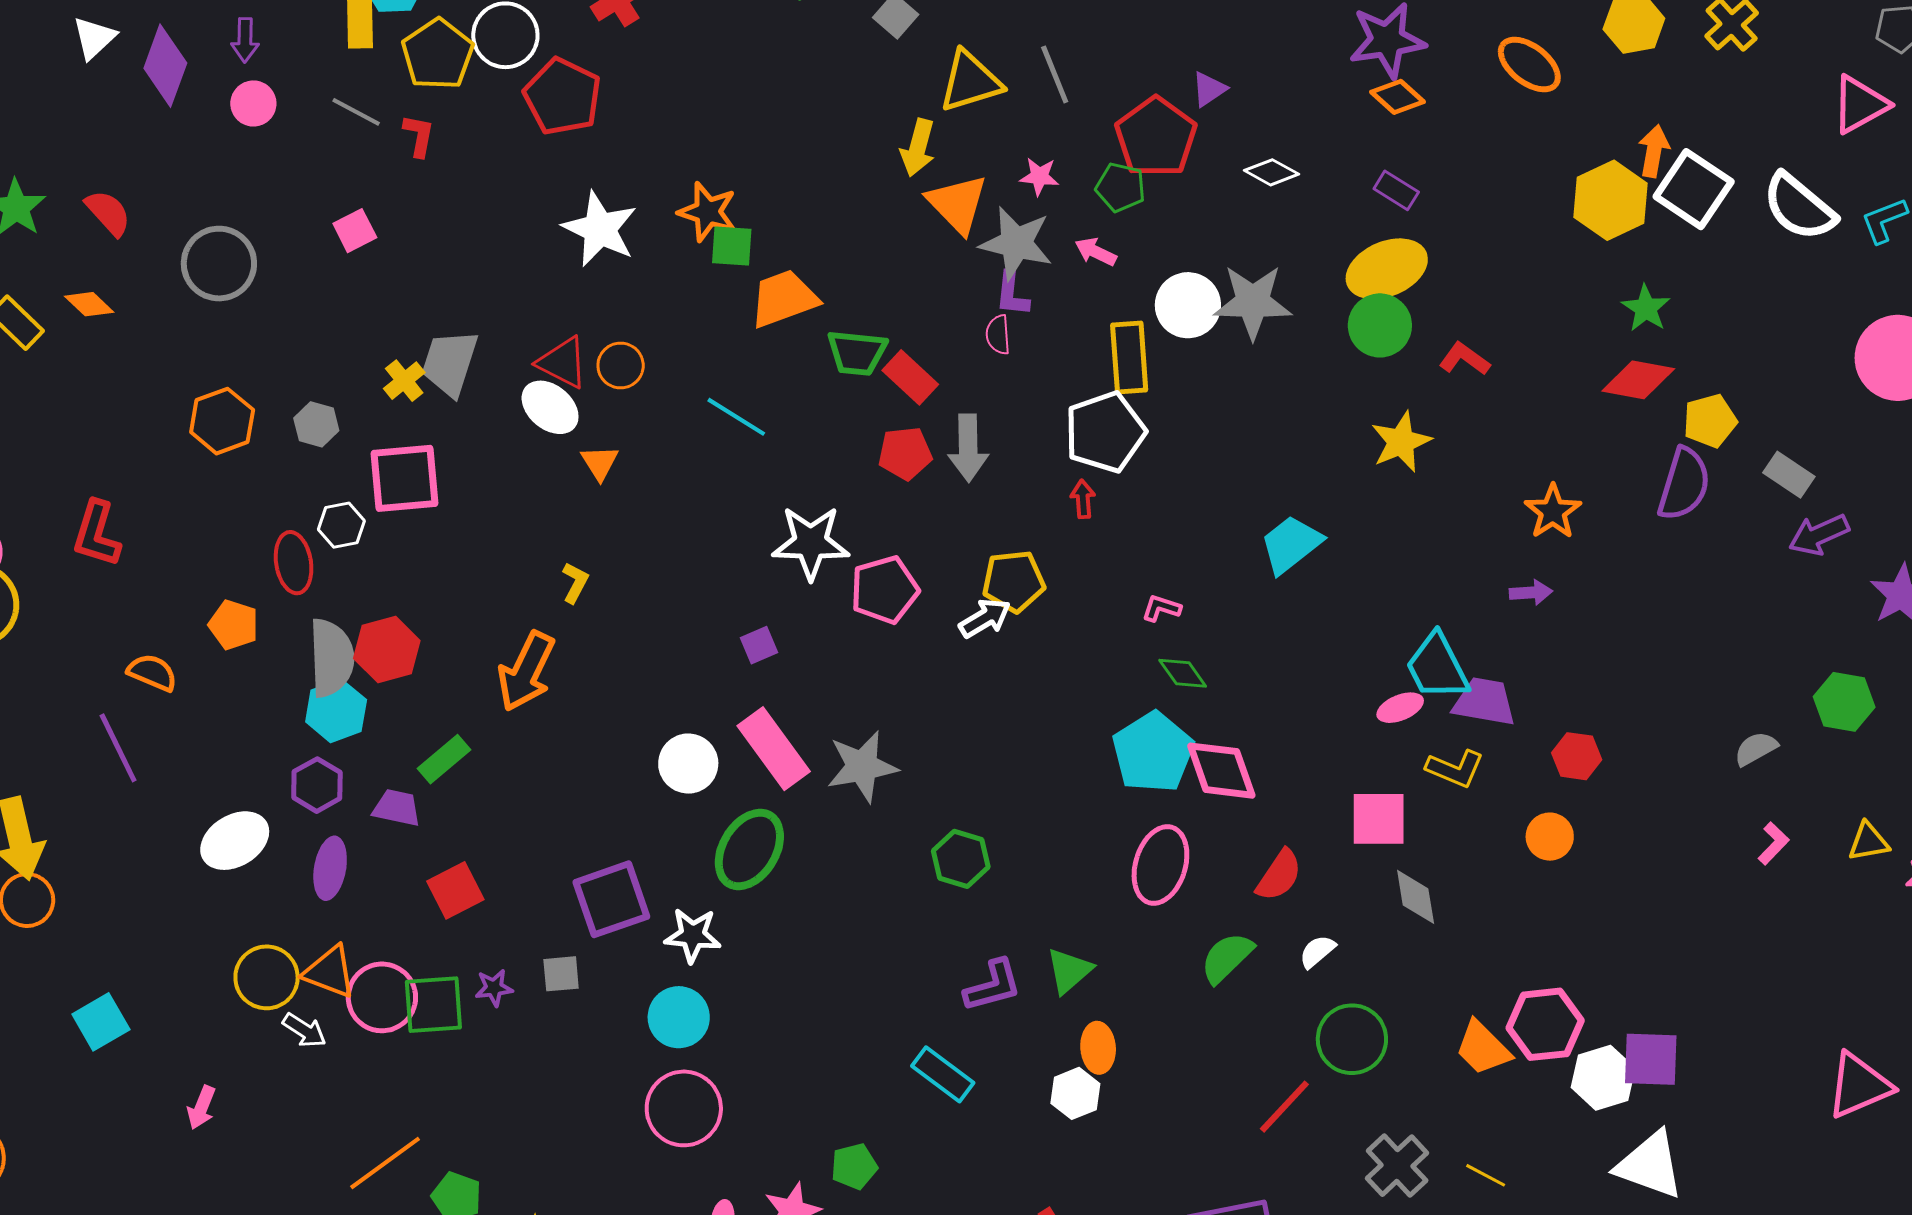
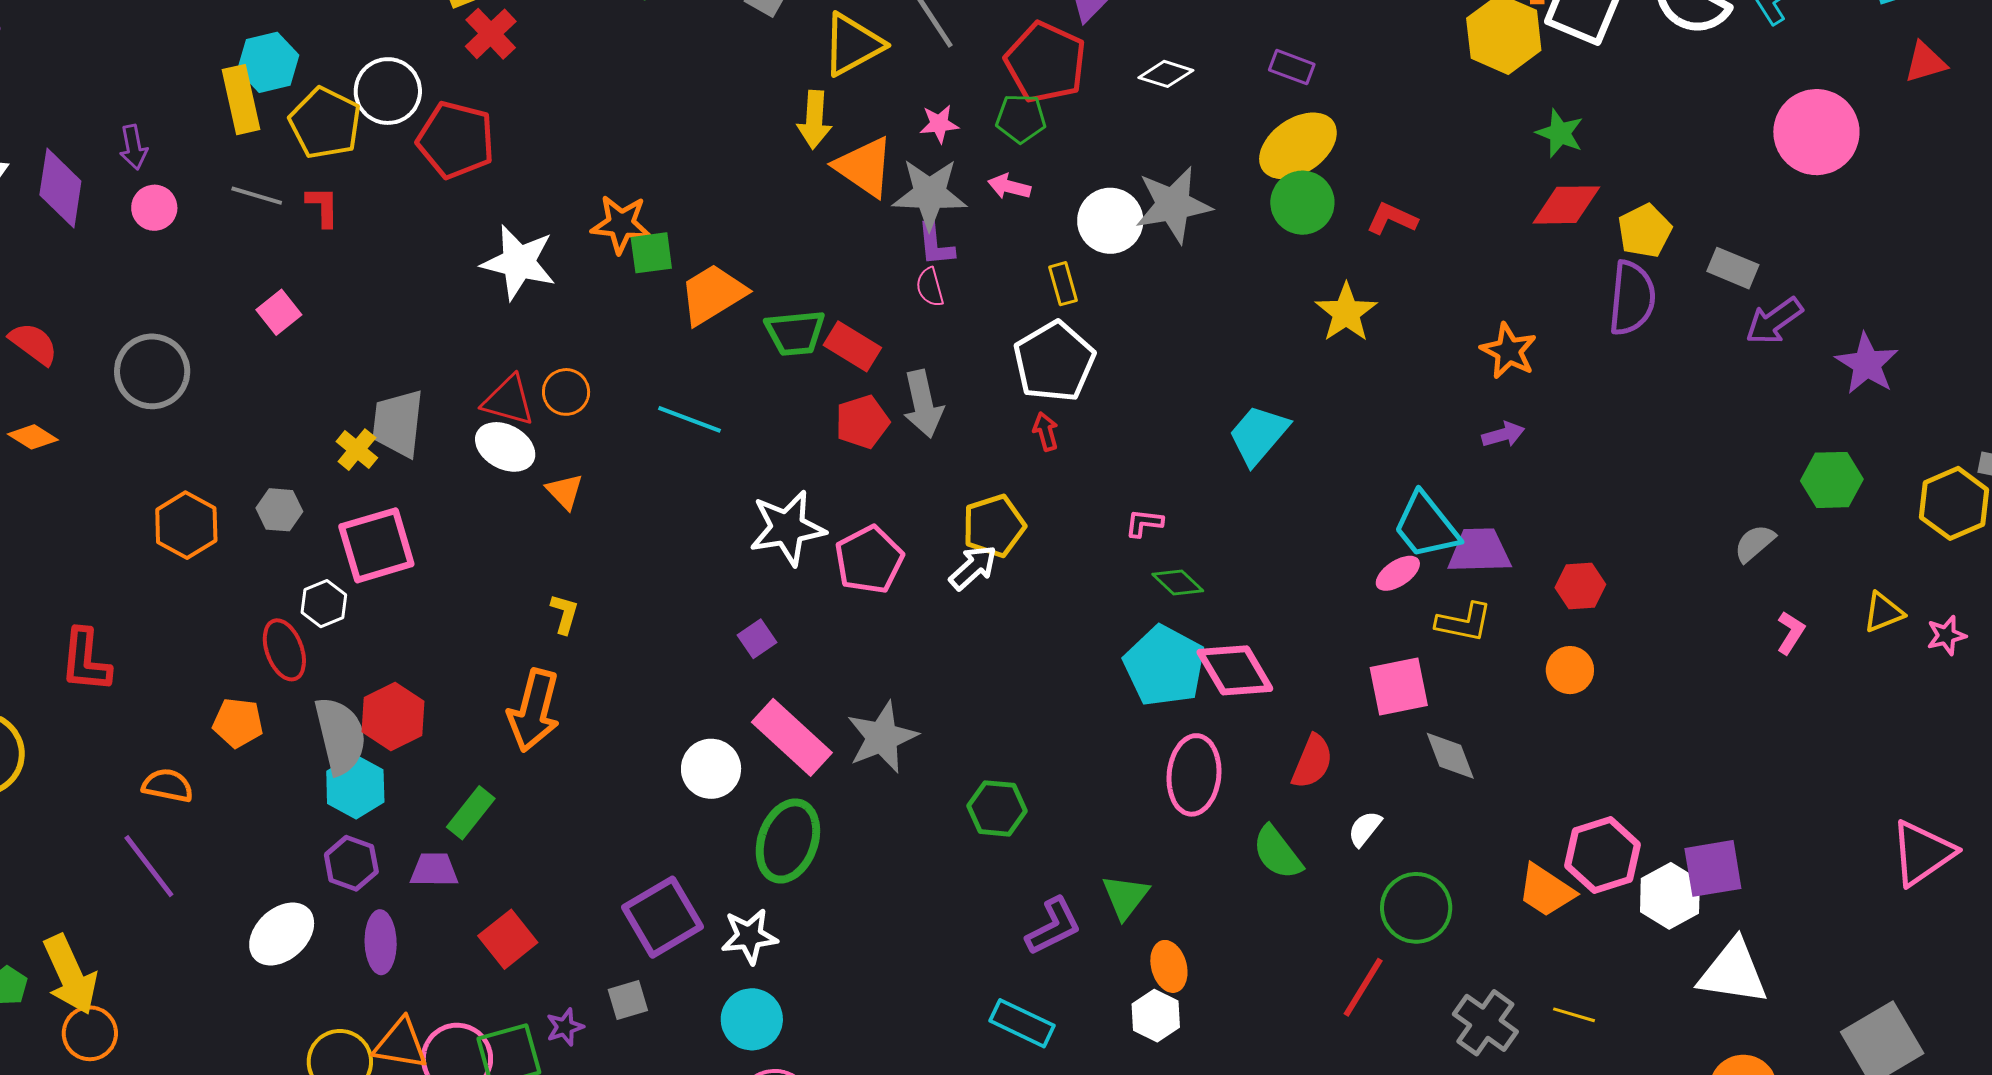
yellow rectangle: (1129, 358) -> (1063, 284), size x0.6
green semicircle: (1227, 958) -> (1277, 853), turned -72

